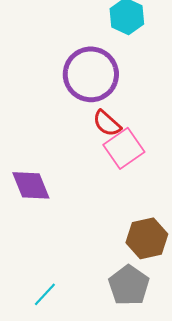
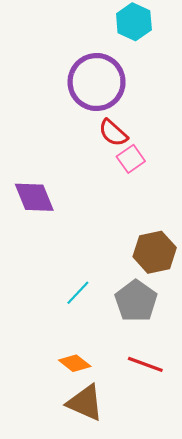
pink square: (124, 148) -> (131, 159), size x0.7
cyan line: (45, 294) -> (78, 293), moved

